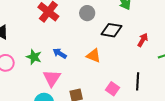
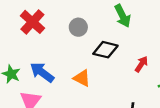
blue arrow: (60, 53) -> (42, 72), size x1.5

